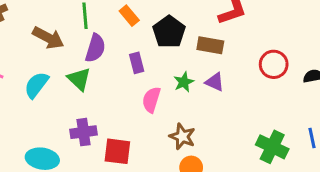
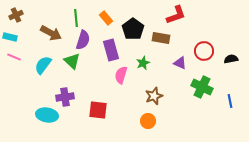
purple rectangle: (137, 63) -> (111, 50), size x1.5
purple triangle: (215, 82) -> (180, 63), moved
purple cross: (84, 132) -> (65, 97), moved
brown star: (182, 137) -> (154, 96), moved, turned 30
green cross: (272, 147) -> (202, 87), moved

